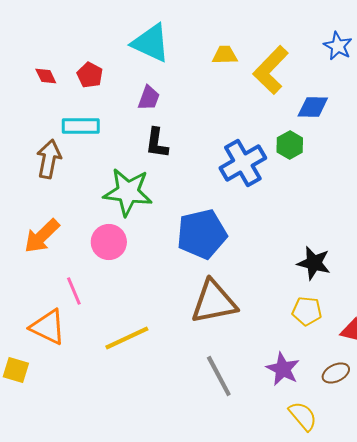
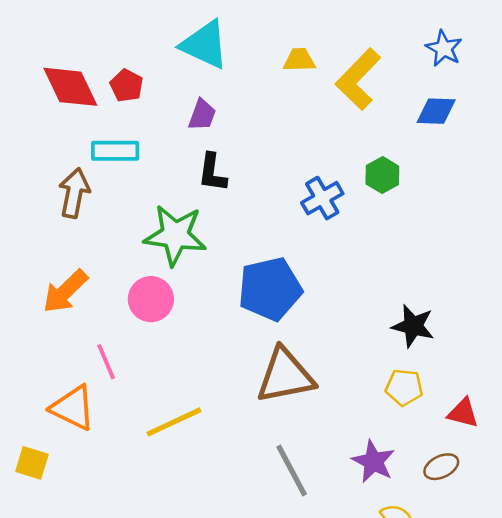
red diamond: (46, 76) -> (70, 87), size x2.0
blue diamond: (313, 107) -> (436, 111), moved
blue cross: (243, 163) -> (322, 198), size x0.7

